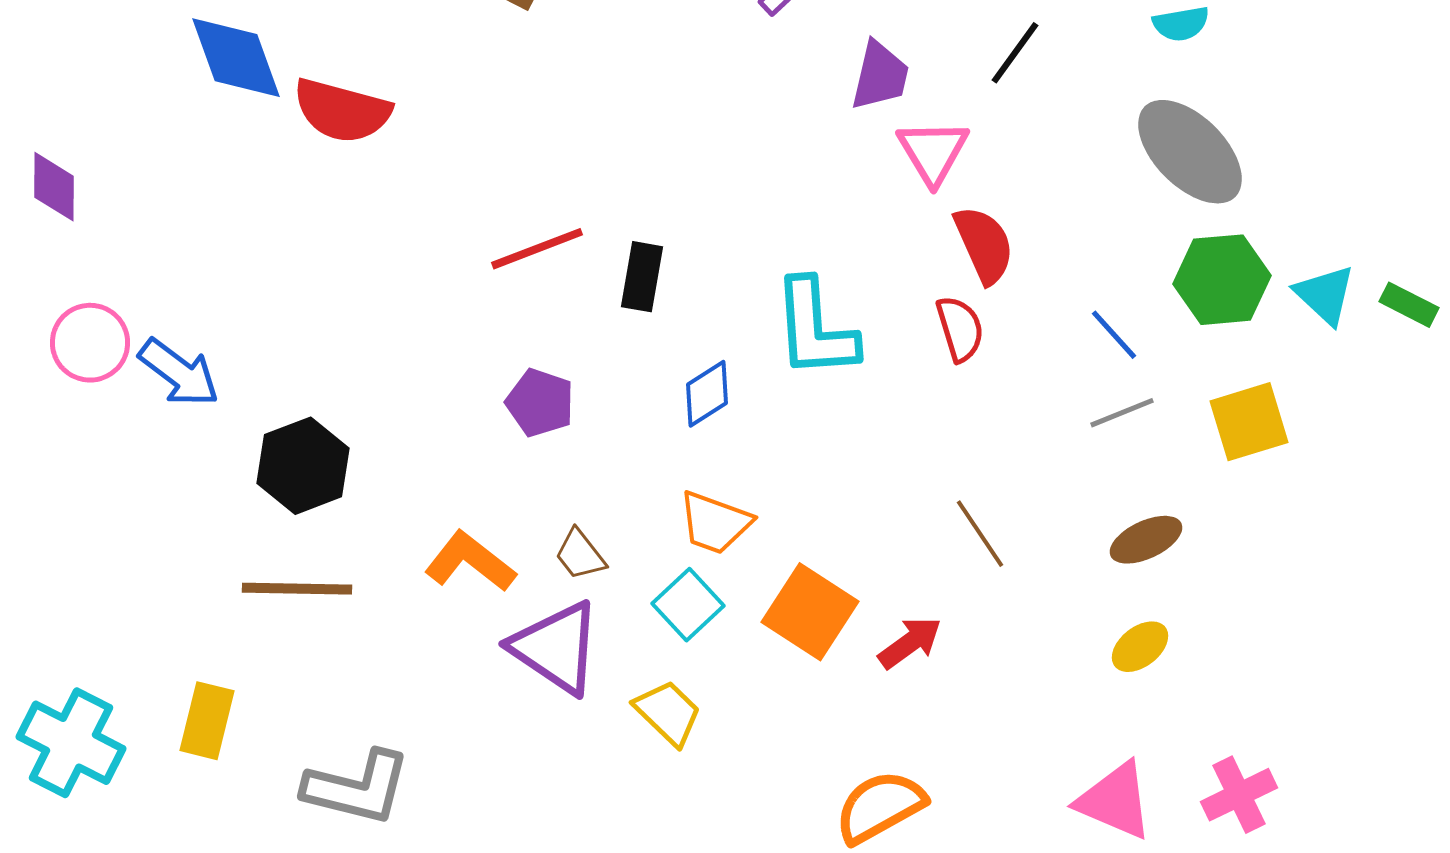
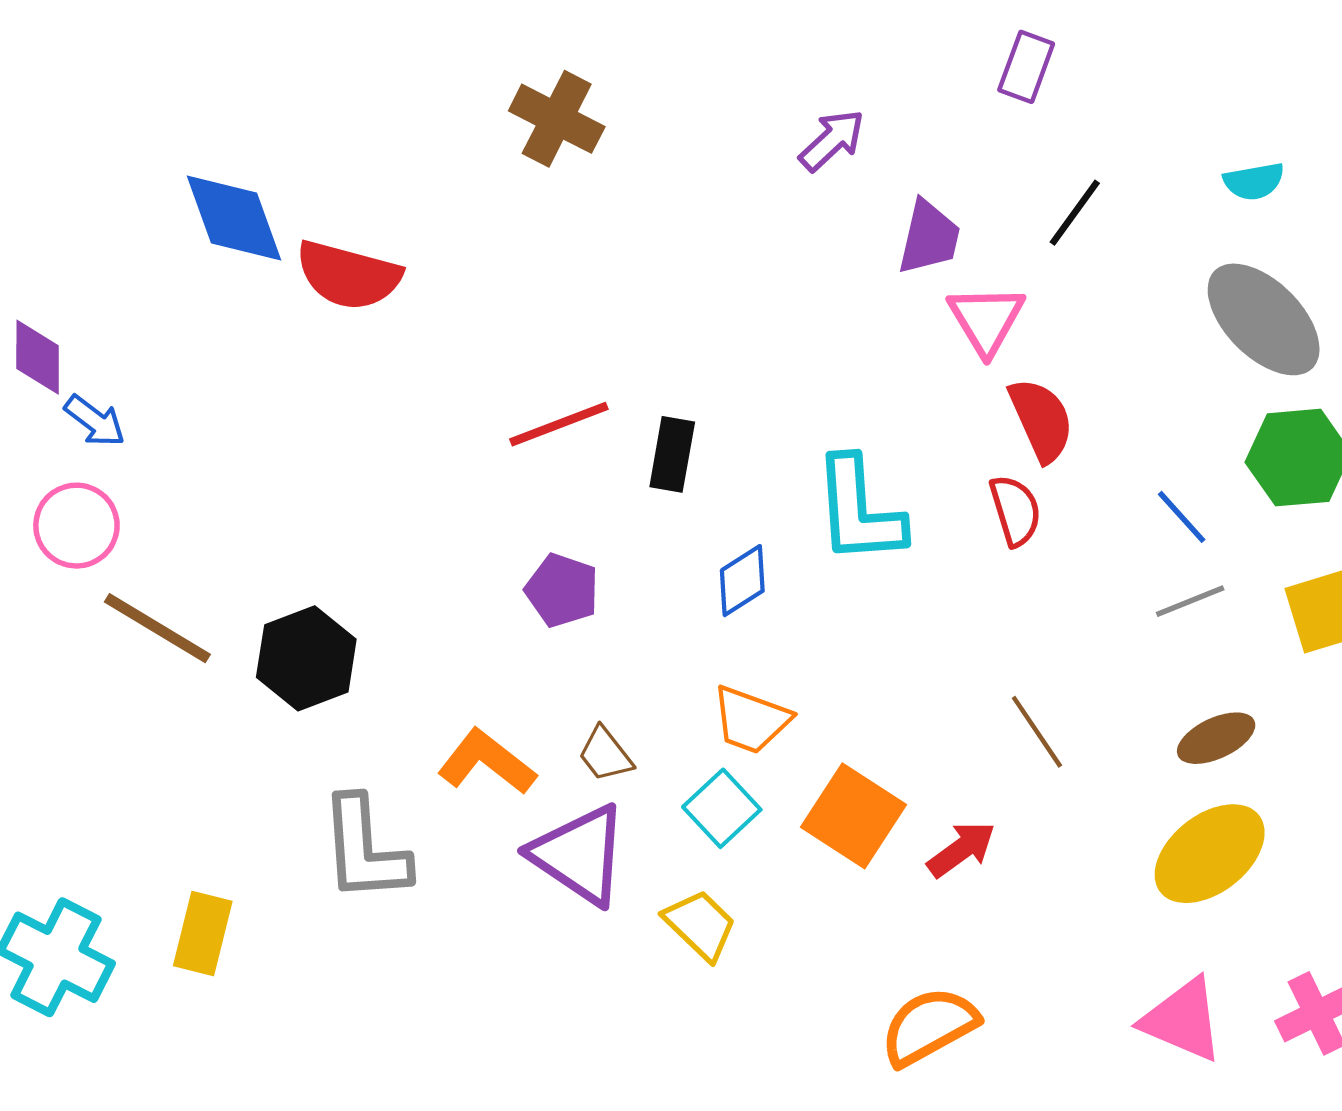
blue arrow: (179, 373) -> (95, 421), moved, size x0.7
brown line: (297, 589) -> (157, 628), moved, turned 30
yellow ellipse: (1140, 647) -> (1210, 854), size x1.8
gray L-shape: (357, 788) -> (365, 849), moved, turned 72

